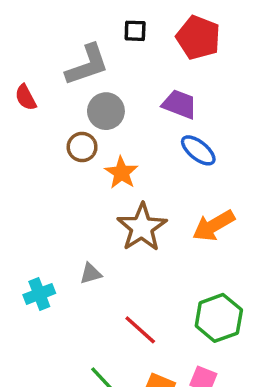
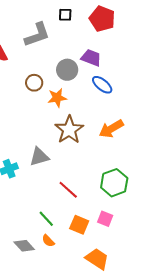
gray circle: (106, 111) -> (67, 70), moved
orange star: (121, 173) -> (57, 98), turned 30
gray triangle: (91, 273) -> (39, 157), size x1.5

